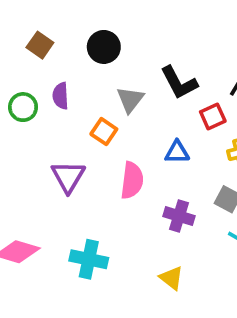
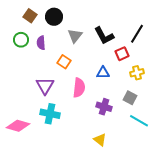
black circle: (104, 47) -> (54, 17), moved
gray triangle: (130, 100) -> (75, 36), moved
green circle: (23, 107) -> (21, 40), moved
cyan cross: (89, 259) -> (50, 114), moved

